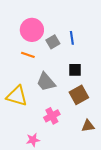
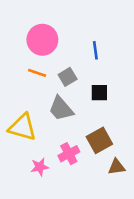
gray square: (53, 42) -> (68, 77), moved
brown square: (79, 95) -> (99, 140), moved
pink star: (33, 140) -> (40, 167), moved

